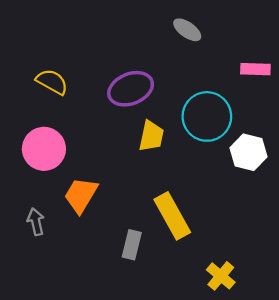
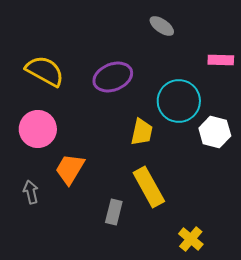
yellow semicircle: (52, 82) -> (45, 71), size x1.4
yellow trapezoid: (151, 136) -> (142, 132), moved

